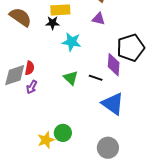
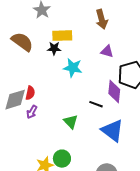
purple triangle: (98, 19) -> (107, 51), moved
green triangle: (71, 78) -> (71, 122), moved

